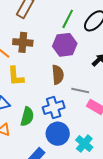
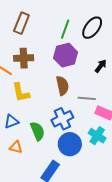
green semicircle: (27, 117) -> (37, 131), turned -30
cyan cross: (84, 144) -> (97, 136), moved

